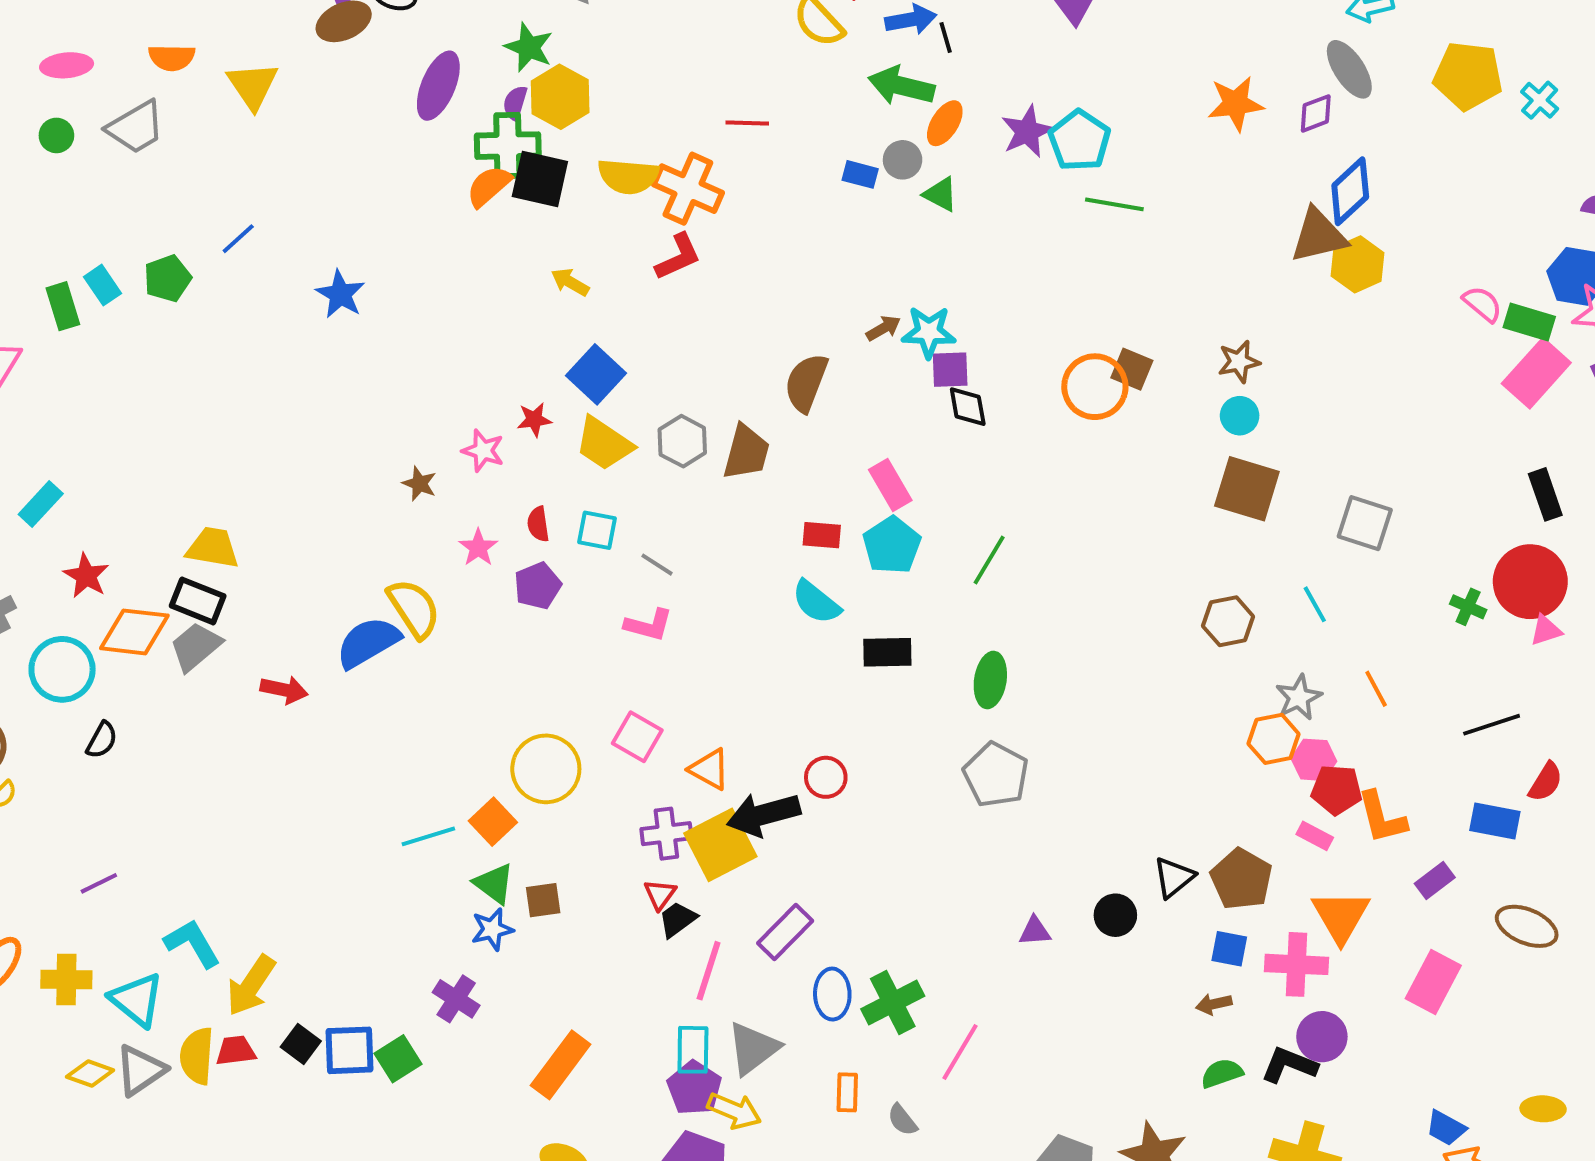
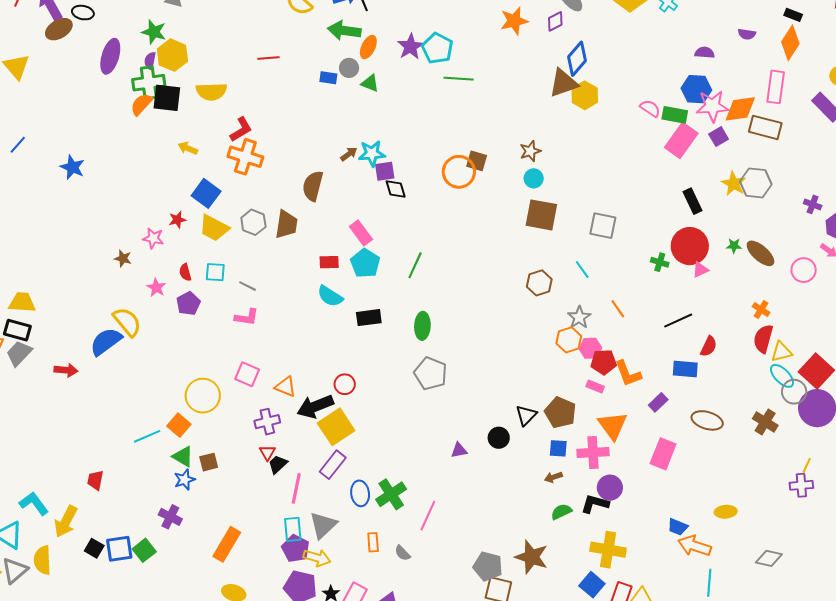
orange cross: (688, 189) -> (245, 157), moved
yellow square: (720, 845) -> (336, 427), moved
red trapezoid: (236, 1051) -> (95, 480), moved, turned -65

